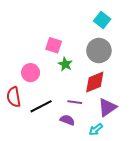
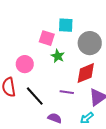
cyan square: (102, 20) -> (66, 25), moved, turned -35
black line: (41, 106) -> (35, 96), turned 75
purple semicircle: (67, 120) -> (55, 118), moved

